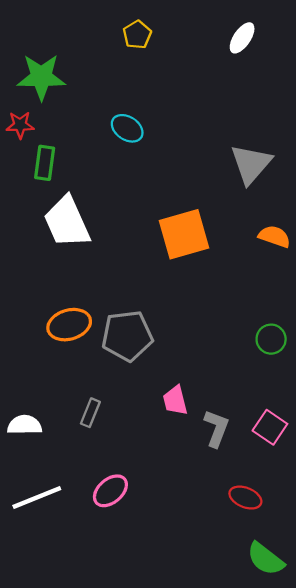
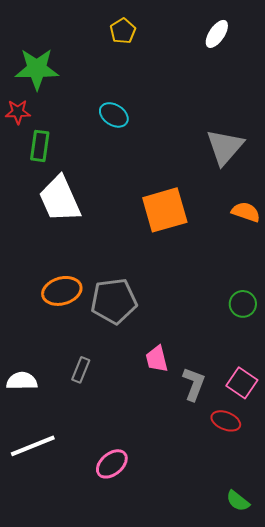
pink ellipse: (110, 491) -> (112, 464), moved
red ellipse: (245, 498) -> (226, 421), moved
green semicircle: (265, 559) -> (238, 501), size x0.7

